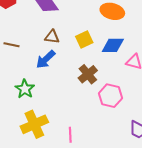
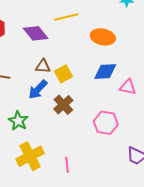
yellow square: (84, 39) -> (63, 74), moved
brown cross: (88, 74) -> (63, 105), moved

